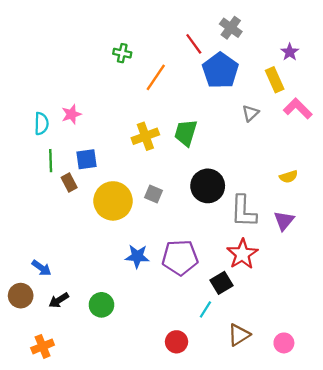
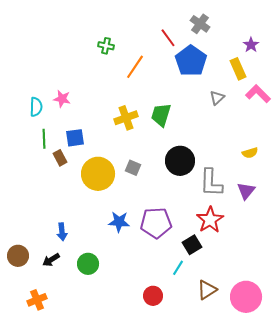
pink star: (71, 114) -> (62, 99), turned 30
blue arrow: (41, 268) -> (62, 232), moved, turned 48
pink circle: (284, 343) -> (246, 297), size x1.8

